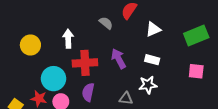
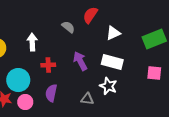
white rectangle: (152, 60) -> (112, 62), size x1.5
red cross: (85, 63) -> (48, 65), size x0.6
white star: (148, 85) -> (108, 86), turned 30

